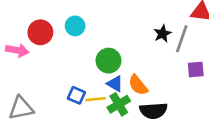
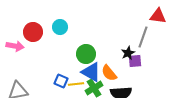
black star: (162, 34) -> (128, 53), moved
purple square: (196, 70) -> (135, 61), moved
blue triangle: (115, 84) -> (91, 72), size x1.5

